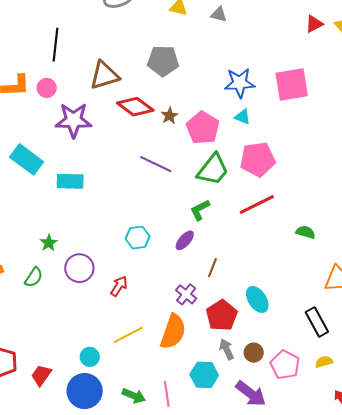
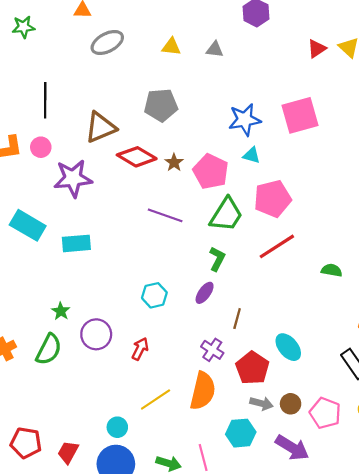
green L-shape: (200, 210) -> (217, 259), turned 150
green semicircle: (34, 277) -> (49, 349), size x1.4
gray arrow: (227, 349) -> (261, 403), turned 135

